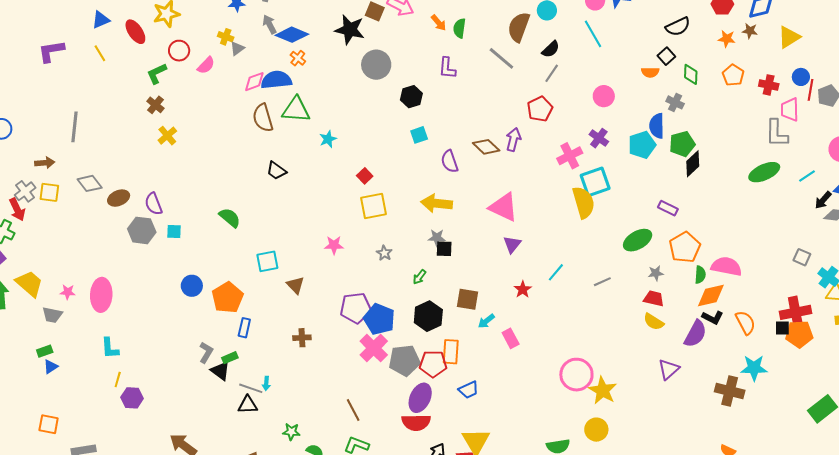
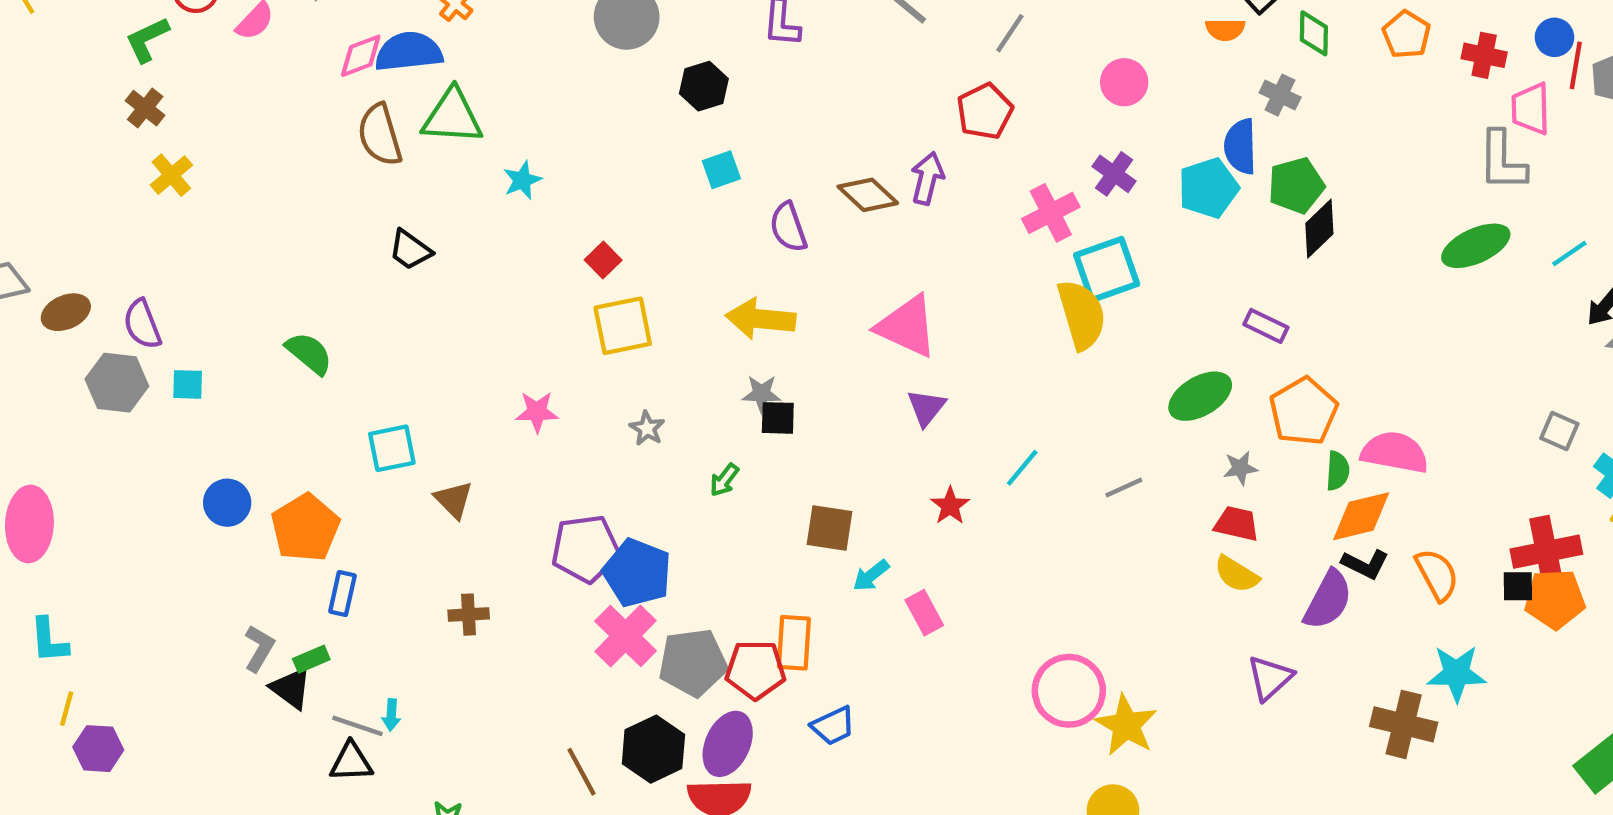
black hexagon: (428, 316) -> (653, 749), moved

